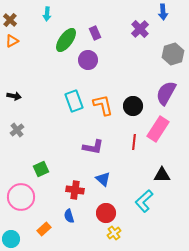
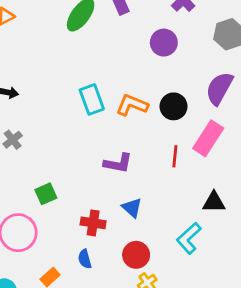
purple circle: (88, 60) -> (164, 43), moved
orange L-shape: (103, 105) -> (132, 105), turned -55

